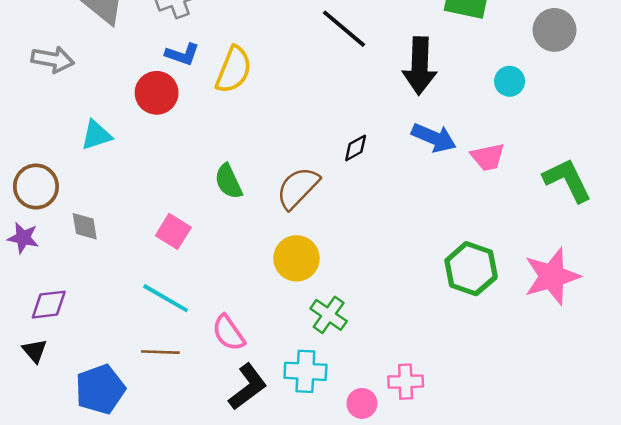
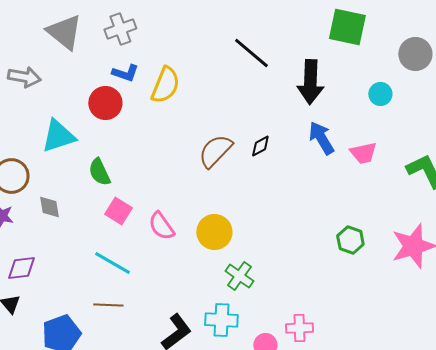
cyan triangle: (96, 135) -> (58, 136), size x1.4
blue arrow: (434, 138) -> (321, 138), turned -144
green semicircle: (228, 181) -> (99, 172), moved
brown semicircle: (298, 188) -> (215, 151), moved
green hexagon: (471, 269) -> (350, 240), size x0.7
pink semicircle: (228, 333) -> (161, 226), moved

